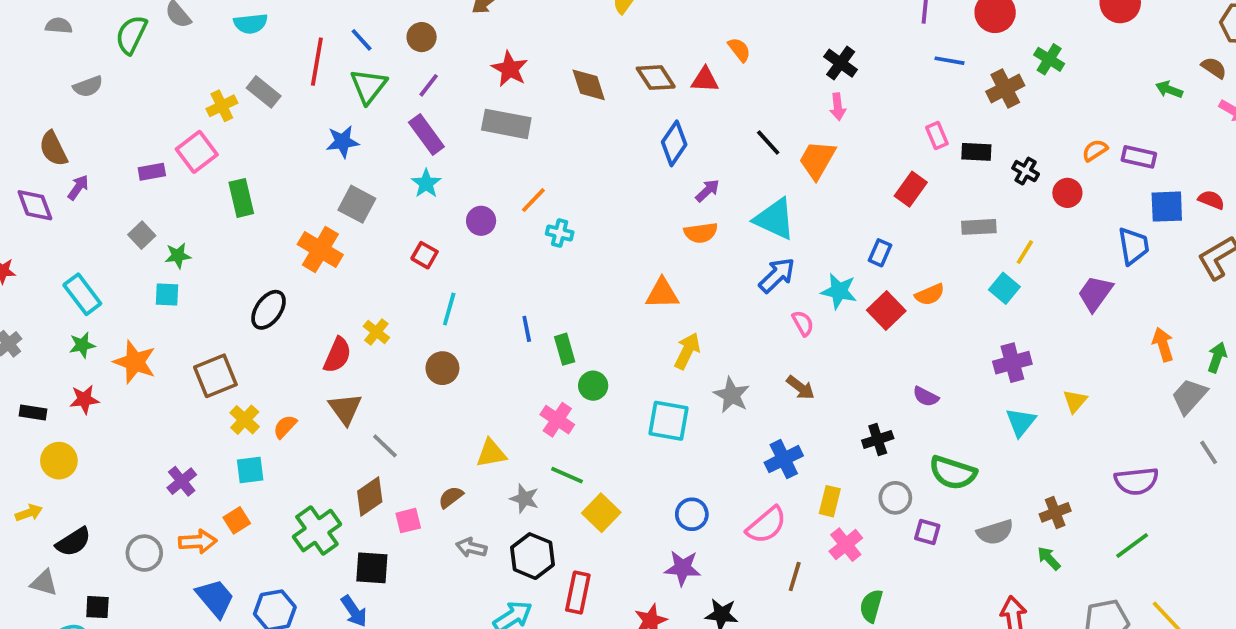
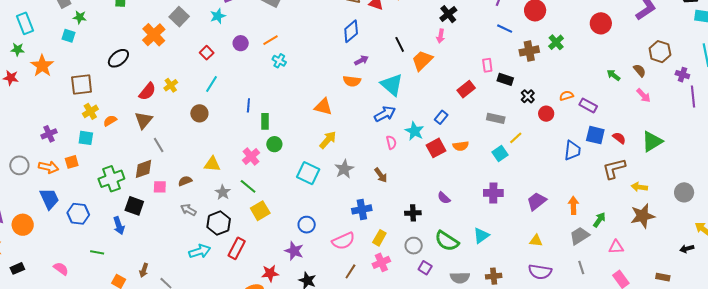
purple trapezoid: (1095, 293) -> (537, 201), moved
yellow triangle: (1075, 401) -> (536, 241), moved, turned 40
cyan triangle: (1021, 422) -> (481, 236), moved

